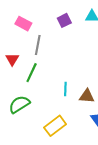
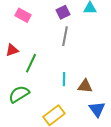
gray line: (38, 45) -> (65, 36), moved
red triangle: (12, 59) -> (12, 50), turned 40

